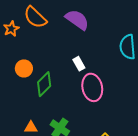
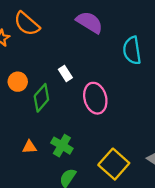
purple semicircle: (77, 20) -> (89, 22), moved
white rectangle: (79, 64) -> (65, 74), moved

